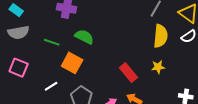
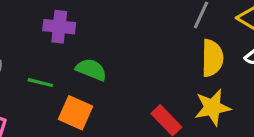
yellow star: (158, 67) -> (212, 107), size x1.6

